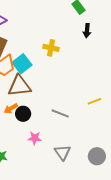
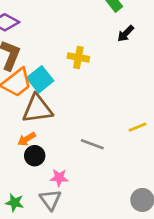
black arrow: (87, 31) -> (126, 33), turned 40
black circle: (23, 114) -> (35, 156), moved
gray triangle: (63, 152) -> (50, 200), moved

